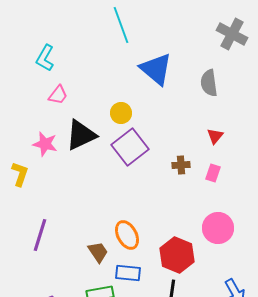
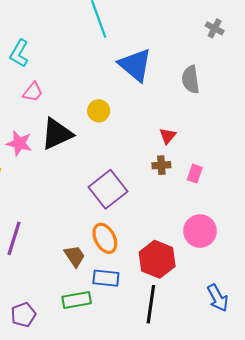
gray cross: (232, 34) -> (215, 28), size x0.6
red triangle: (215, 136) -> (168, 136), moved
purple square: (130, 147) -> (108, 189), moved

